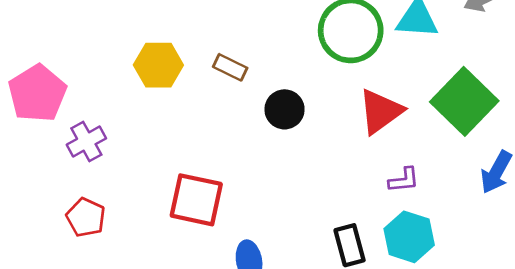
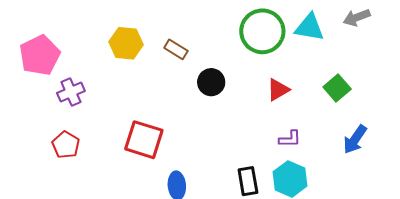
green square: (464, 101) -> (337, 88), size x0.6
red triangle: (381, 111) -> (278, 90), size x0.7

